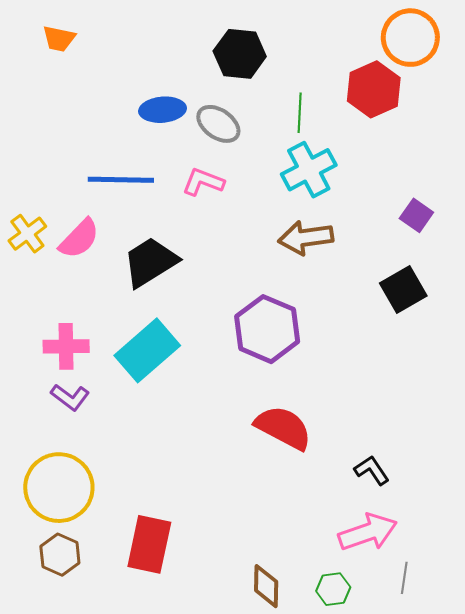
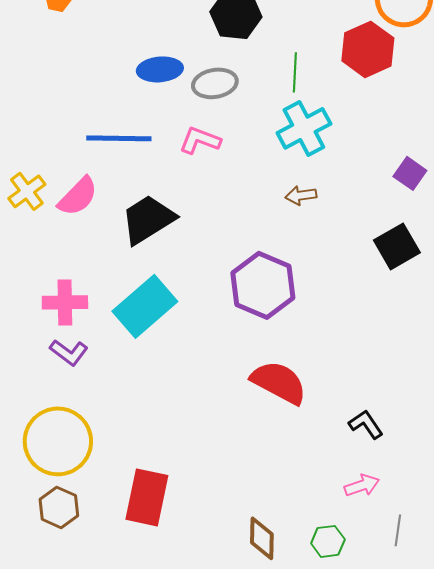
gray ellipse: (218, 124) -> (215, 83), turned -45
brown arrow: (306, 238) -> (301, 195), size x0.6
pink arrow: (368, 532) -> (362, 485), size x0.6

